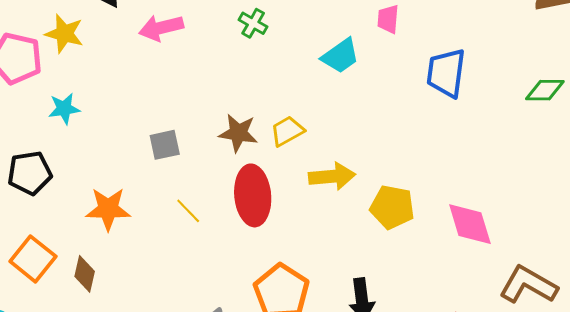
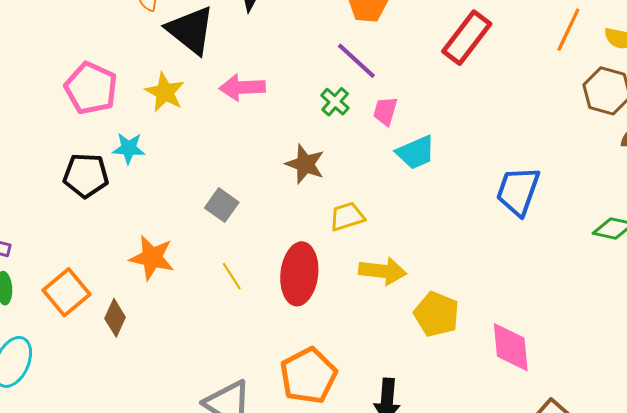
pink trapezoid: (388, 19) -> (385, 111), moved
yellow star: (64, 34) -> (165, 92), moved
brown star: (238, 133) -> (305, 164), moved
gray square: (165, 145) -> (222, 205), turned 36
black pentagon: (30, 173) -> (86, 175), moved

